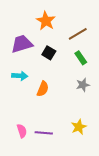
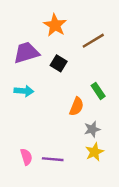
green rectangle: (81, 58) -> (98, 91), moved
gray star: (83, 85) -> (92, 129), moved
orange semicircle: (43, 89) -> (77, 106), moved

